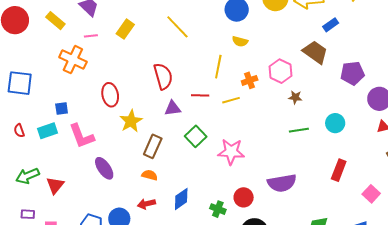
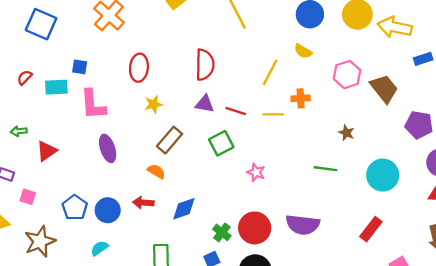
blue rectangle: (331, 25) -> (423, 59), moved
pink hexagon: (281, 71) -> (347, 75), moved
red line: (200, 95) -> (236, 111), moved
yellow star: (131, 121) -> (154, 104), size x0.7
cyan circle: (335, 123) -> (383, 175), size x1.4
green line: (299, 130) -> (325, 169), moved
red semicircle: (19, 131) -> (25, 77), turned 48
pink star: (231, 152) -> (256, 172), size x0.6
green arrow: (28, 176) -> (19, 131), size x0.6
red circle: (244, 197) -> (255, 228), size x1.4

